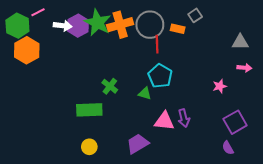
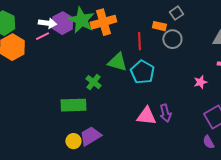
pink line: (38, 12) -> (42, 36), moved
gray circle: (150, 25) -> (172, 39), moved, size x0.7
green triangle: (145, 93) -> (117, 62), moved, size x1.5
purple trapezoid: (138, 144) -> (90, 136), moved

